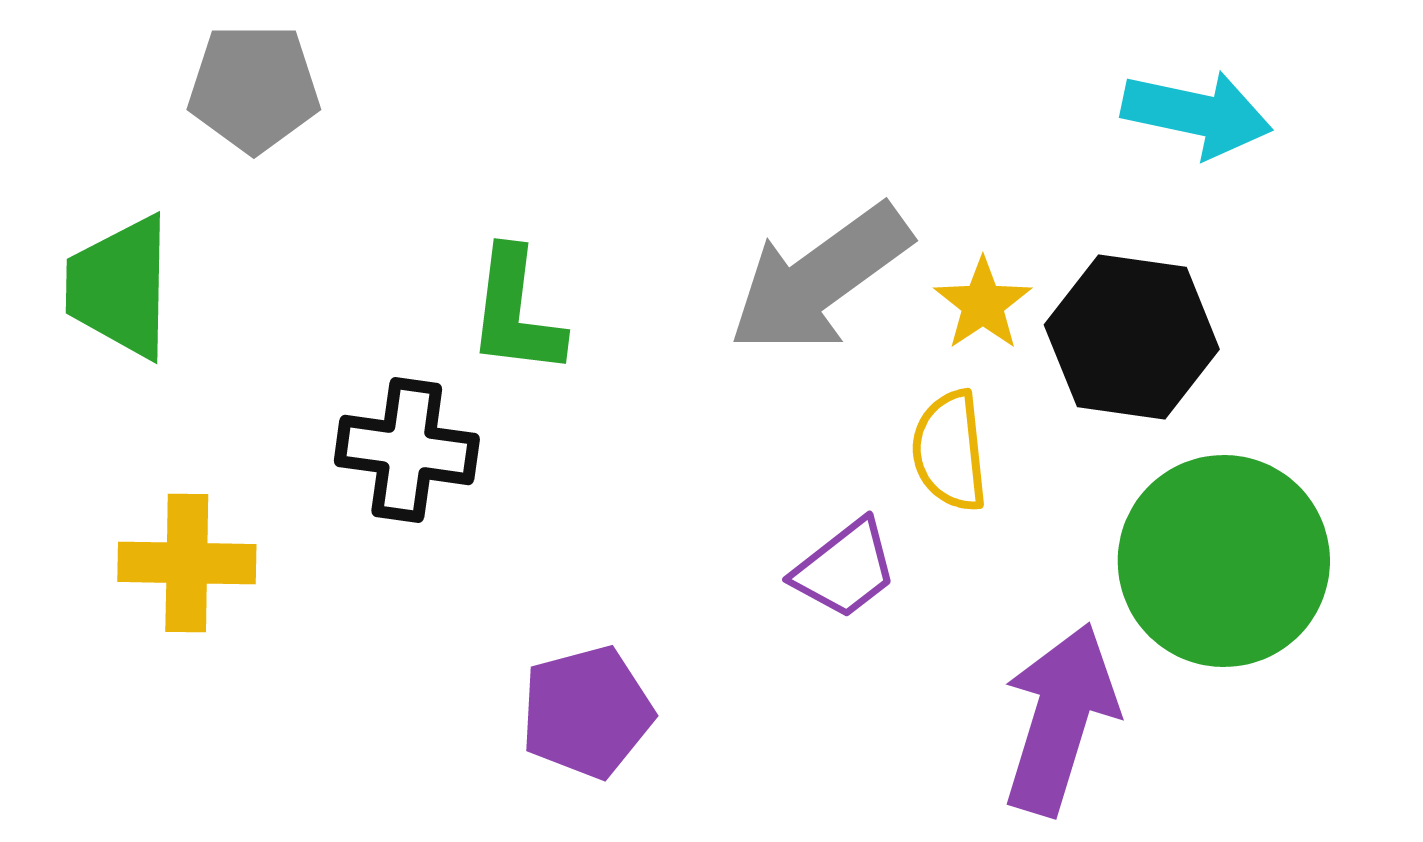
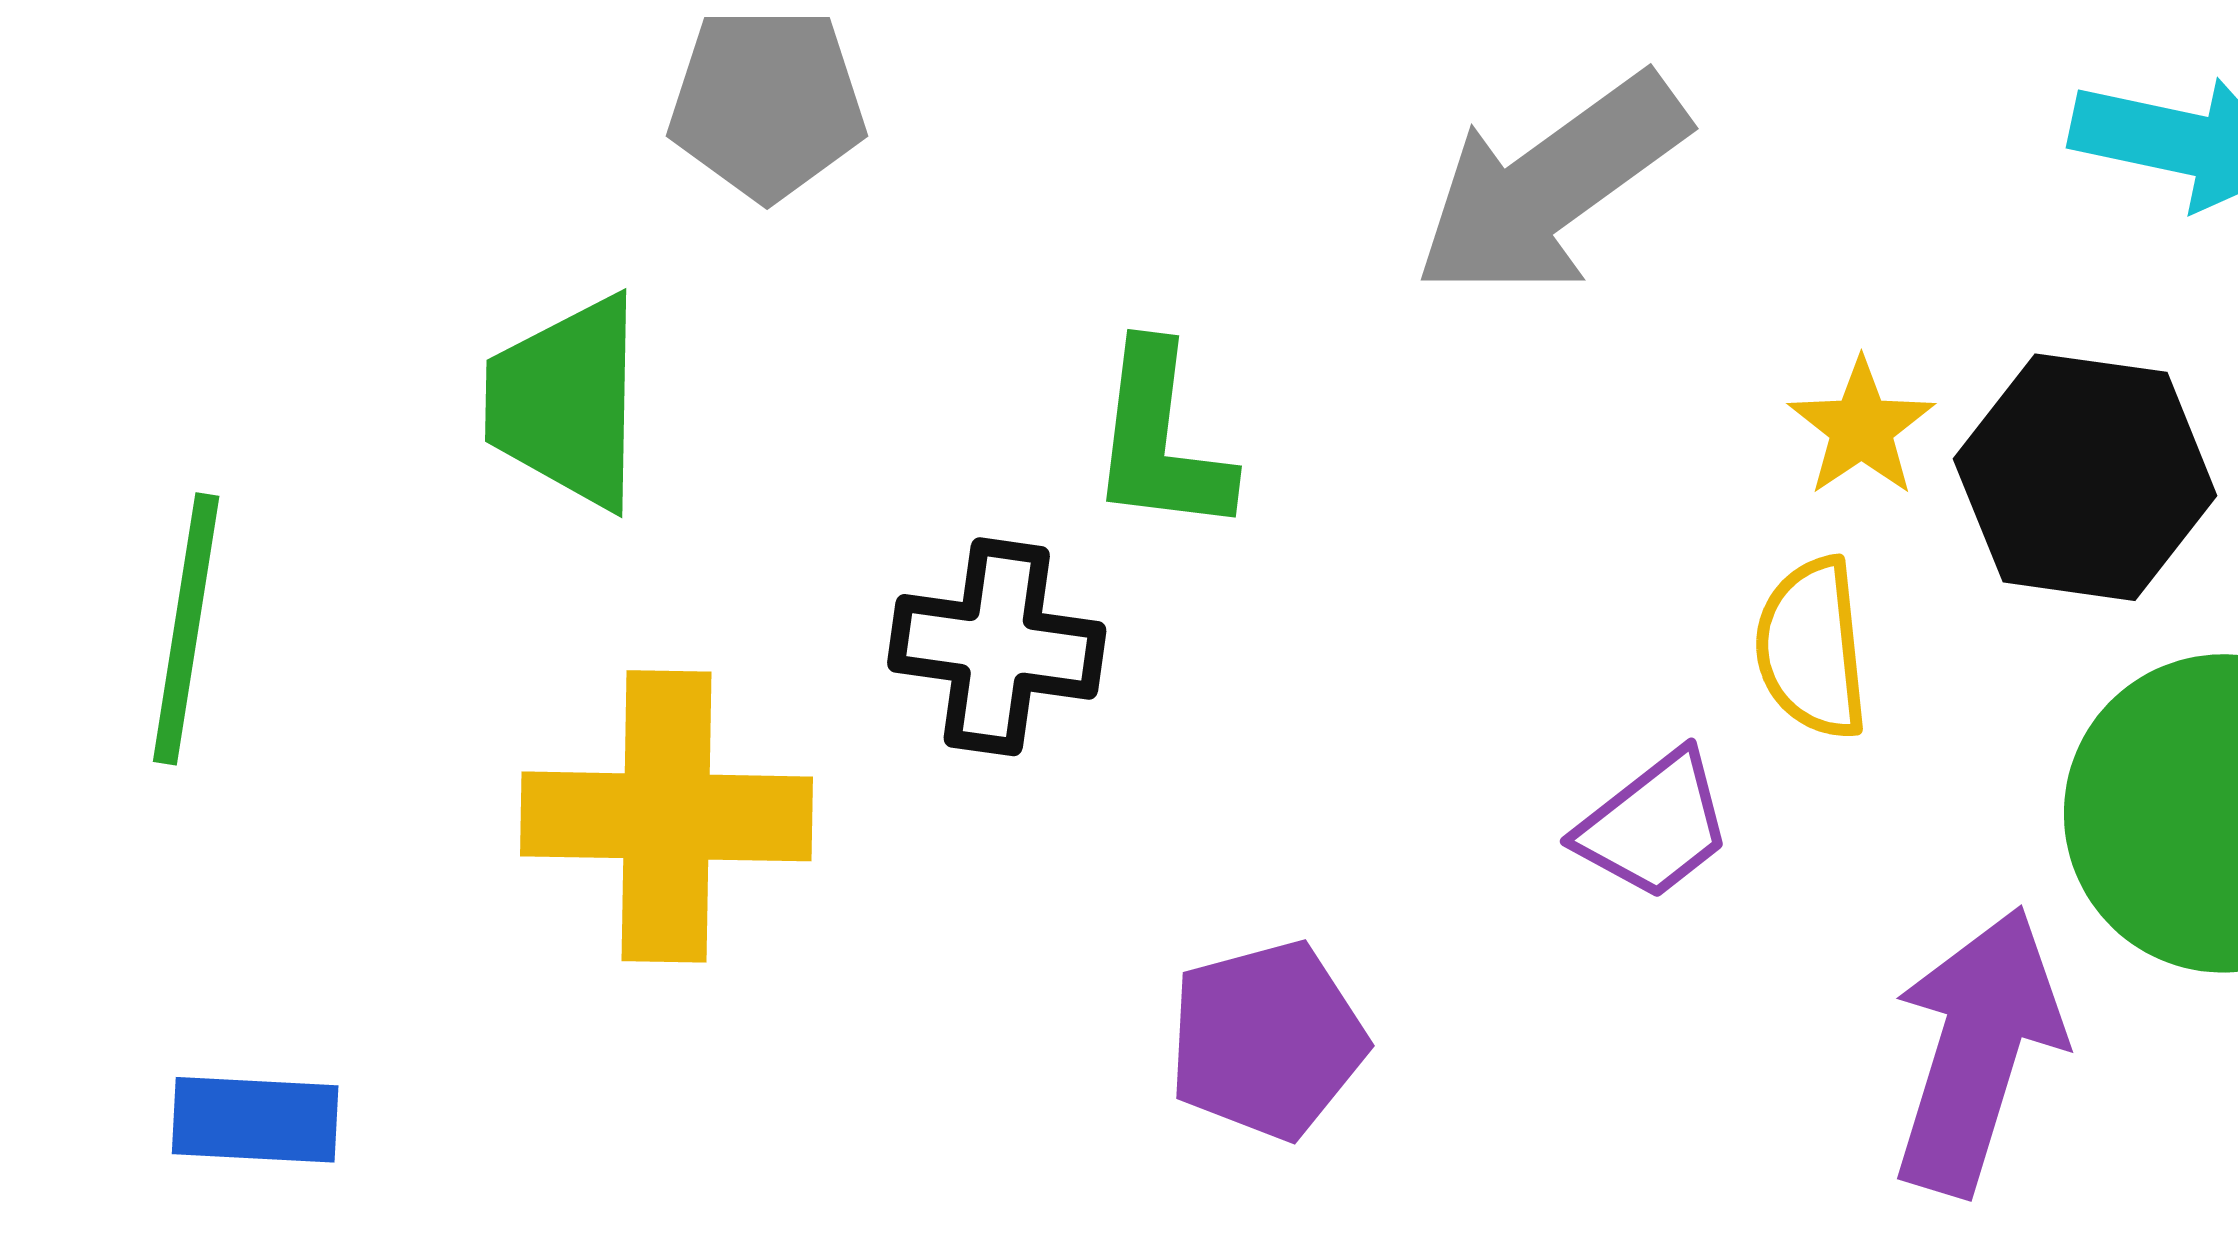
gray arrow: (820, 279) -> (1551, 186), moved
yellow cross: (187, 563) -> (666, 816), size x1.4

